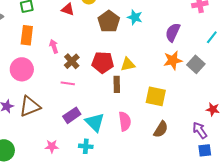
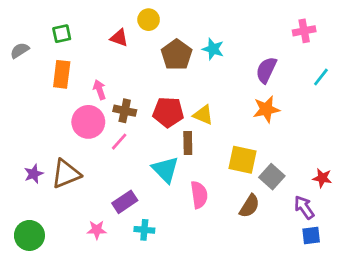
brown cross: (72, 61) -> (125, 111), turned -35
yellow triangle: (128, 64) -> (203, 115), turned 35
gray square: (196, 64) -> (272, 177), moved
pink circle: (22, 69) -> (88, 122), moved
pink line: (68, 83) -> (119, 142), turned -56
purple rectangle: (72, 115) -> (125, 202), moved
cyan triangle: (95, 122) -> (165, 170), moved

